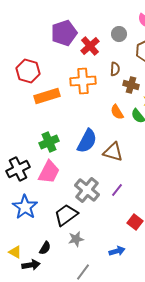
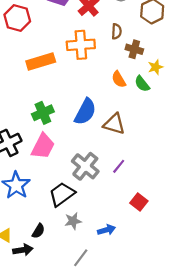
red hexagon: (28, 71) -> (17, 18), moved
blue arrow: (117, 251) -> (106, 230), moved

